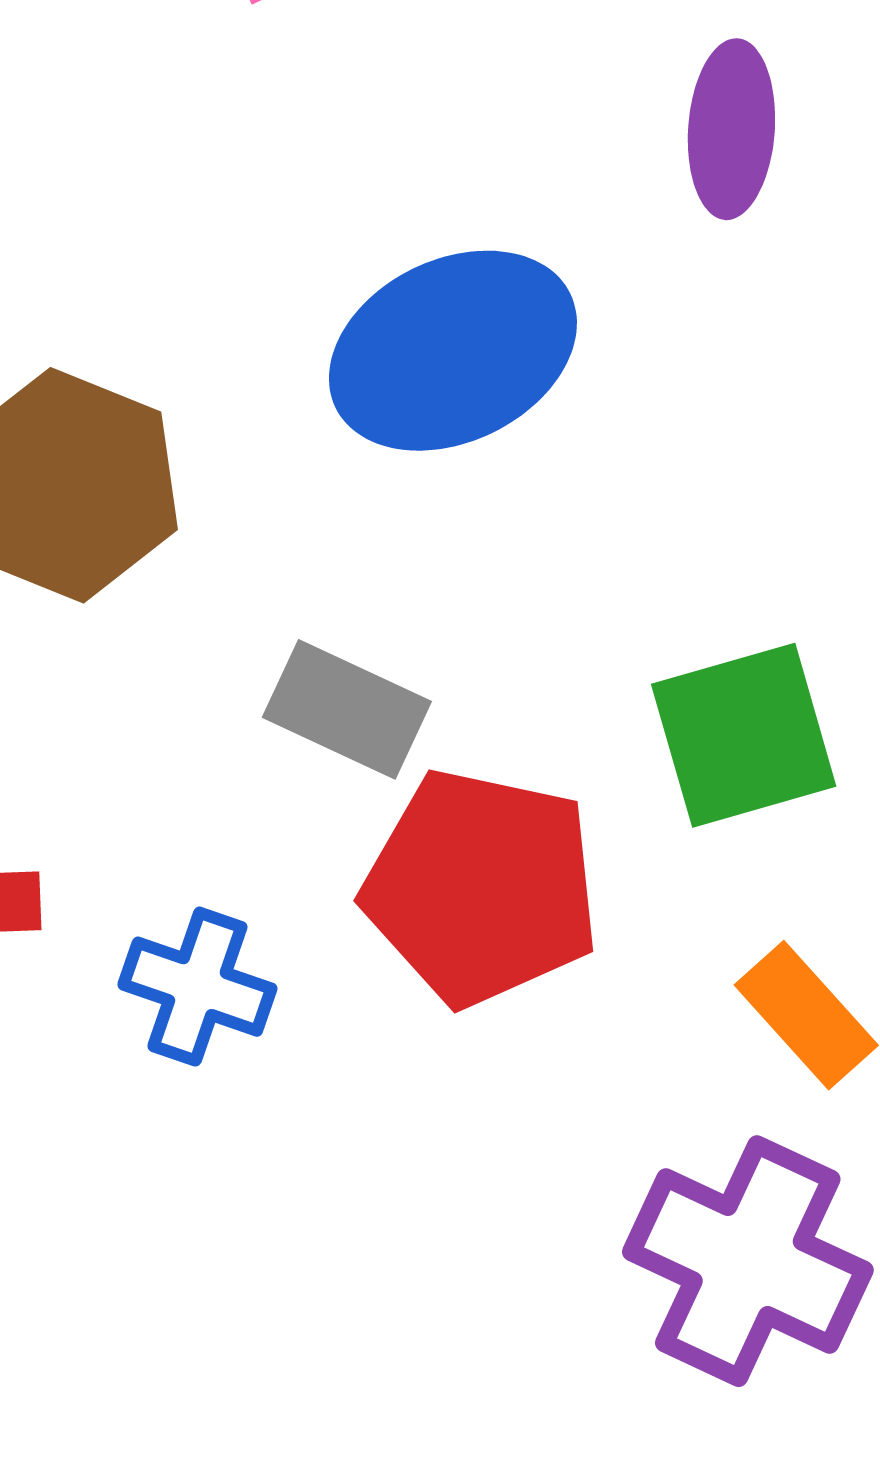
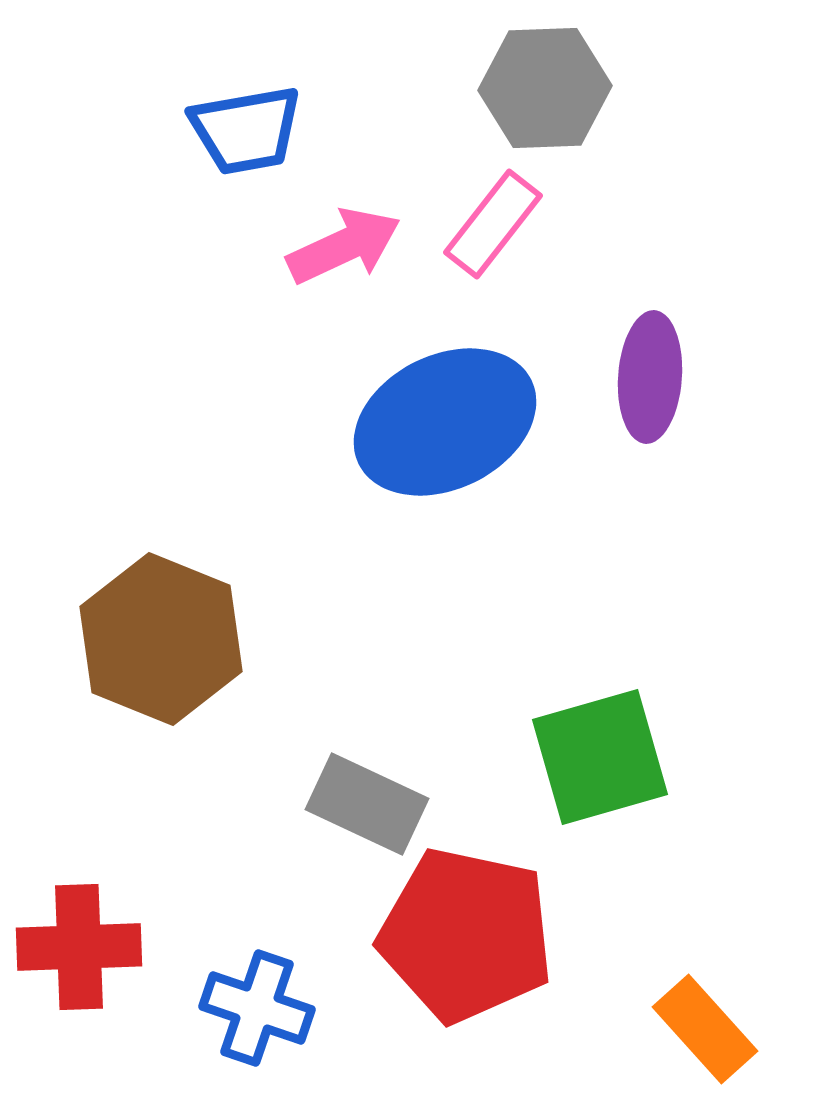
blue ellipse: (453, 351) -> (445, 422), moved
green square: (744, 735) -> (600, 757), moved

